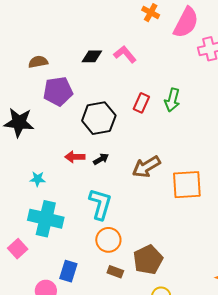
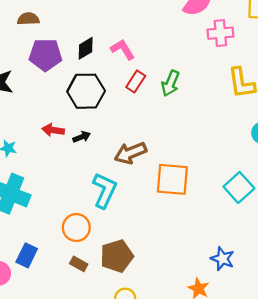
pink L-shape: (125, 54) -> (123, 49), moved
black diamond: (92, 56) -> (86, 48), moved, turned -40
cyan L-shape: (100, 204) -> (104, 190), moved

